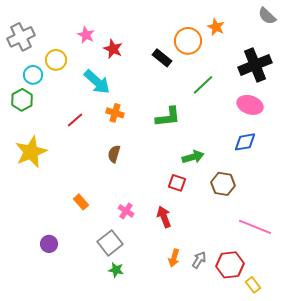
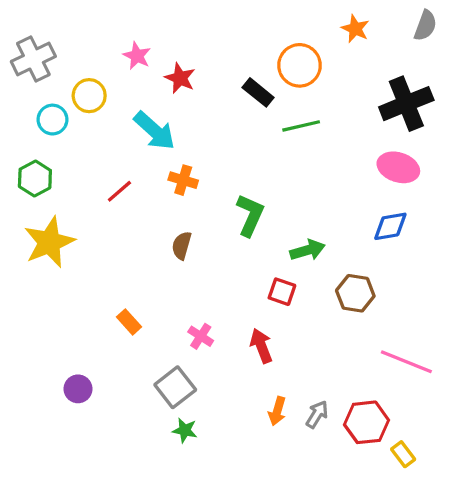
gray semicircle: (267, 16) -> (425, 26), turned -114
orange star: (216, 27) -> (355, 29), moved
green line: (203, 85) -> (301, 126), moved, turned 30
green hexagon: (22, 100) -> (35, 178), moved
green L-shape: (168, 117) -> (250, 215), moved, turned -60

